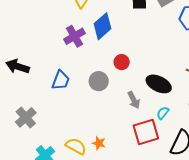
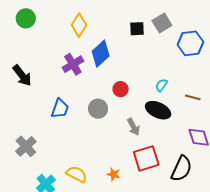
black arrow: (18, 66) -> (22, 75), moved, turned -145
cyan semicircle: (163, 113) -> (161, 85), moved
orange star: (99, 143) -> (114, 174), moved

